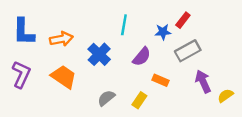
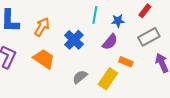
blue star: (163, 32) -> (118, 21), moved
orange arrow: (61, 39) -> (42, 27), turned -48
yellow rectangle: (139, 100) -> (108, 79), size x1.5

